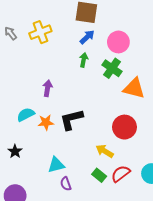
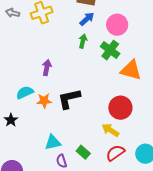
gray arrow: (11, 33) -> (13, 13), turned -40
black star: (15, 151) -> (11, 120), moved
yellow arrow: (105, 151) -> (110, 130), moved
green rectangle: (99, 175) -> (83, 152), moved

